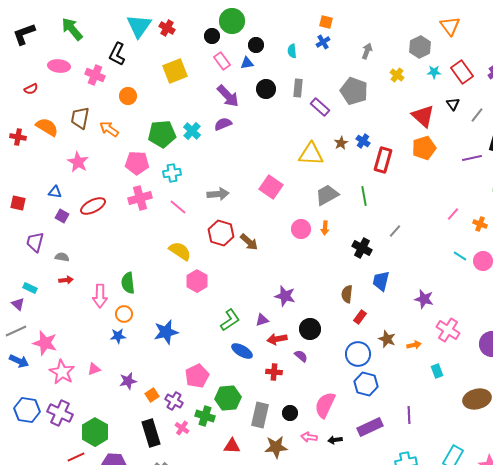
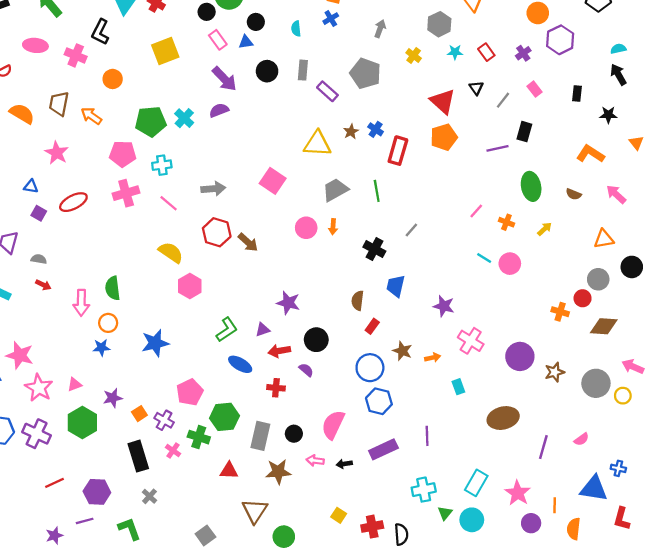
red rectangle: (462, 72) -> (486, 52), size x0.7
red arrow: (66, 280) -> (43, 285), turned 32
green hexagon: (95, 432) -> (82, 422), moved

